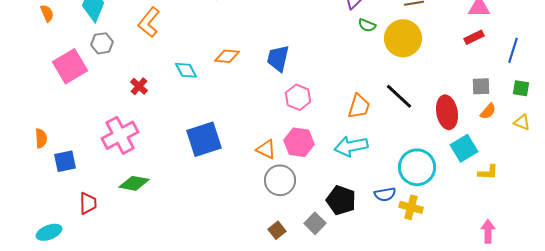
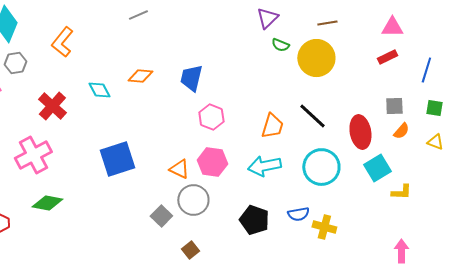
red cross: (139, 86) -> (52, 106), size x1.6
cyan circle: (417, 167) -> (321, 167), moved
gray square: (315, 223) -> (161, 216), moved

